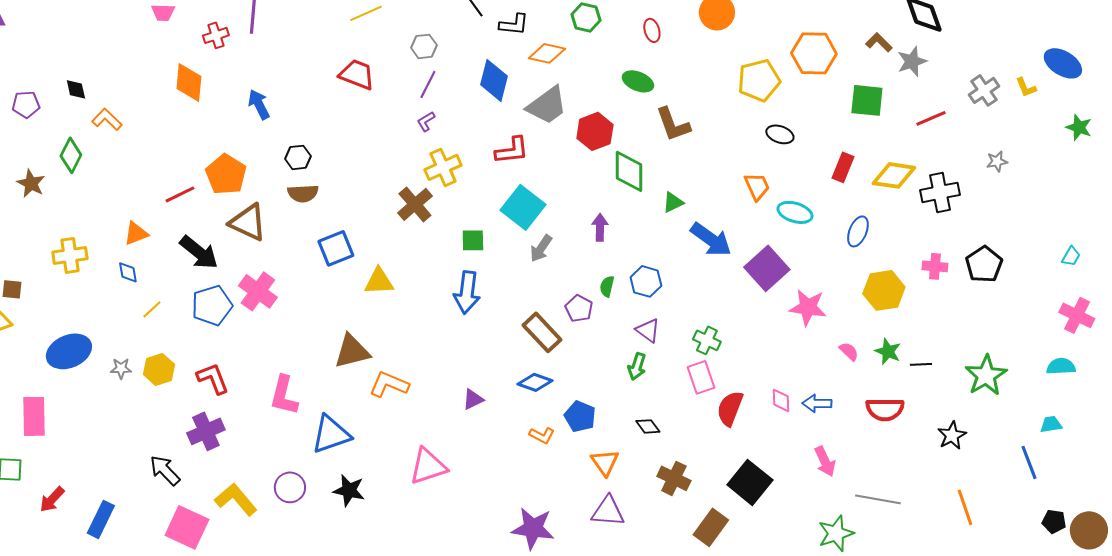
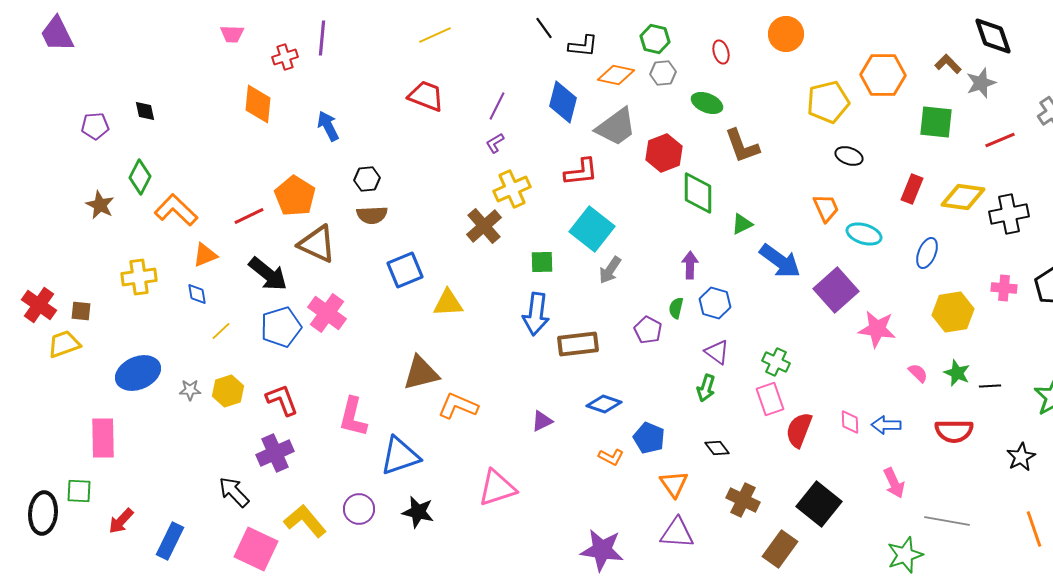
gray hexagon: (424, 46) -> (663, 73), moved
orange L-shape: (107, 119) -> (176, 210), moved, size x1.4
purple arrow: (600, 227) -> (690, 265), moved
brown rectangle: (542, 332) -> (578, 344), moved, turned -54

